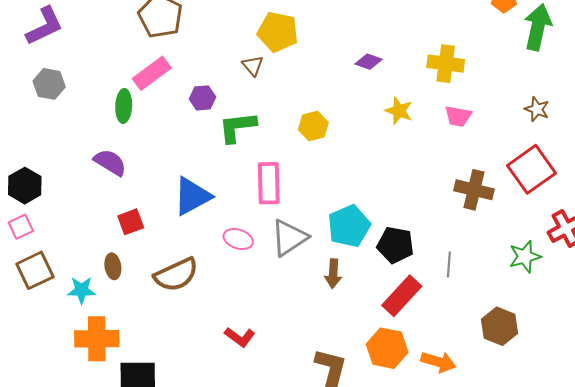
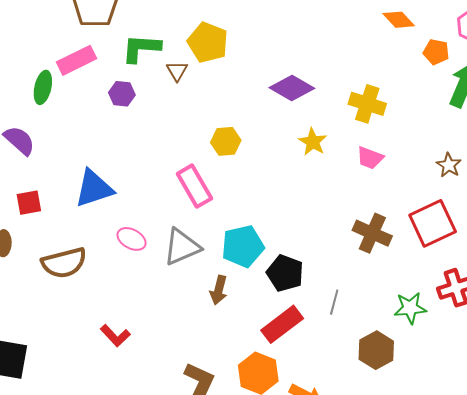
purple diamond: (369, 62) -> (292, 88), size x1.6
green L-shape: (237, 127) -> (141, 48), moved
pink rectangle: (269, 183) -> (194, 186), moved, turned -39
brown hexagon: (500, 326) -> (376, 350), moved

